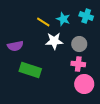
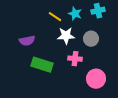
cyan cross: (86, 16) -> (98, 11), turned -32
pink cross: (78, 64) -> (75, 59), moved

